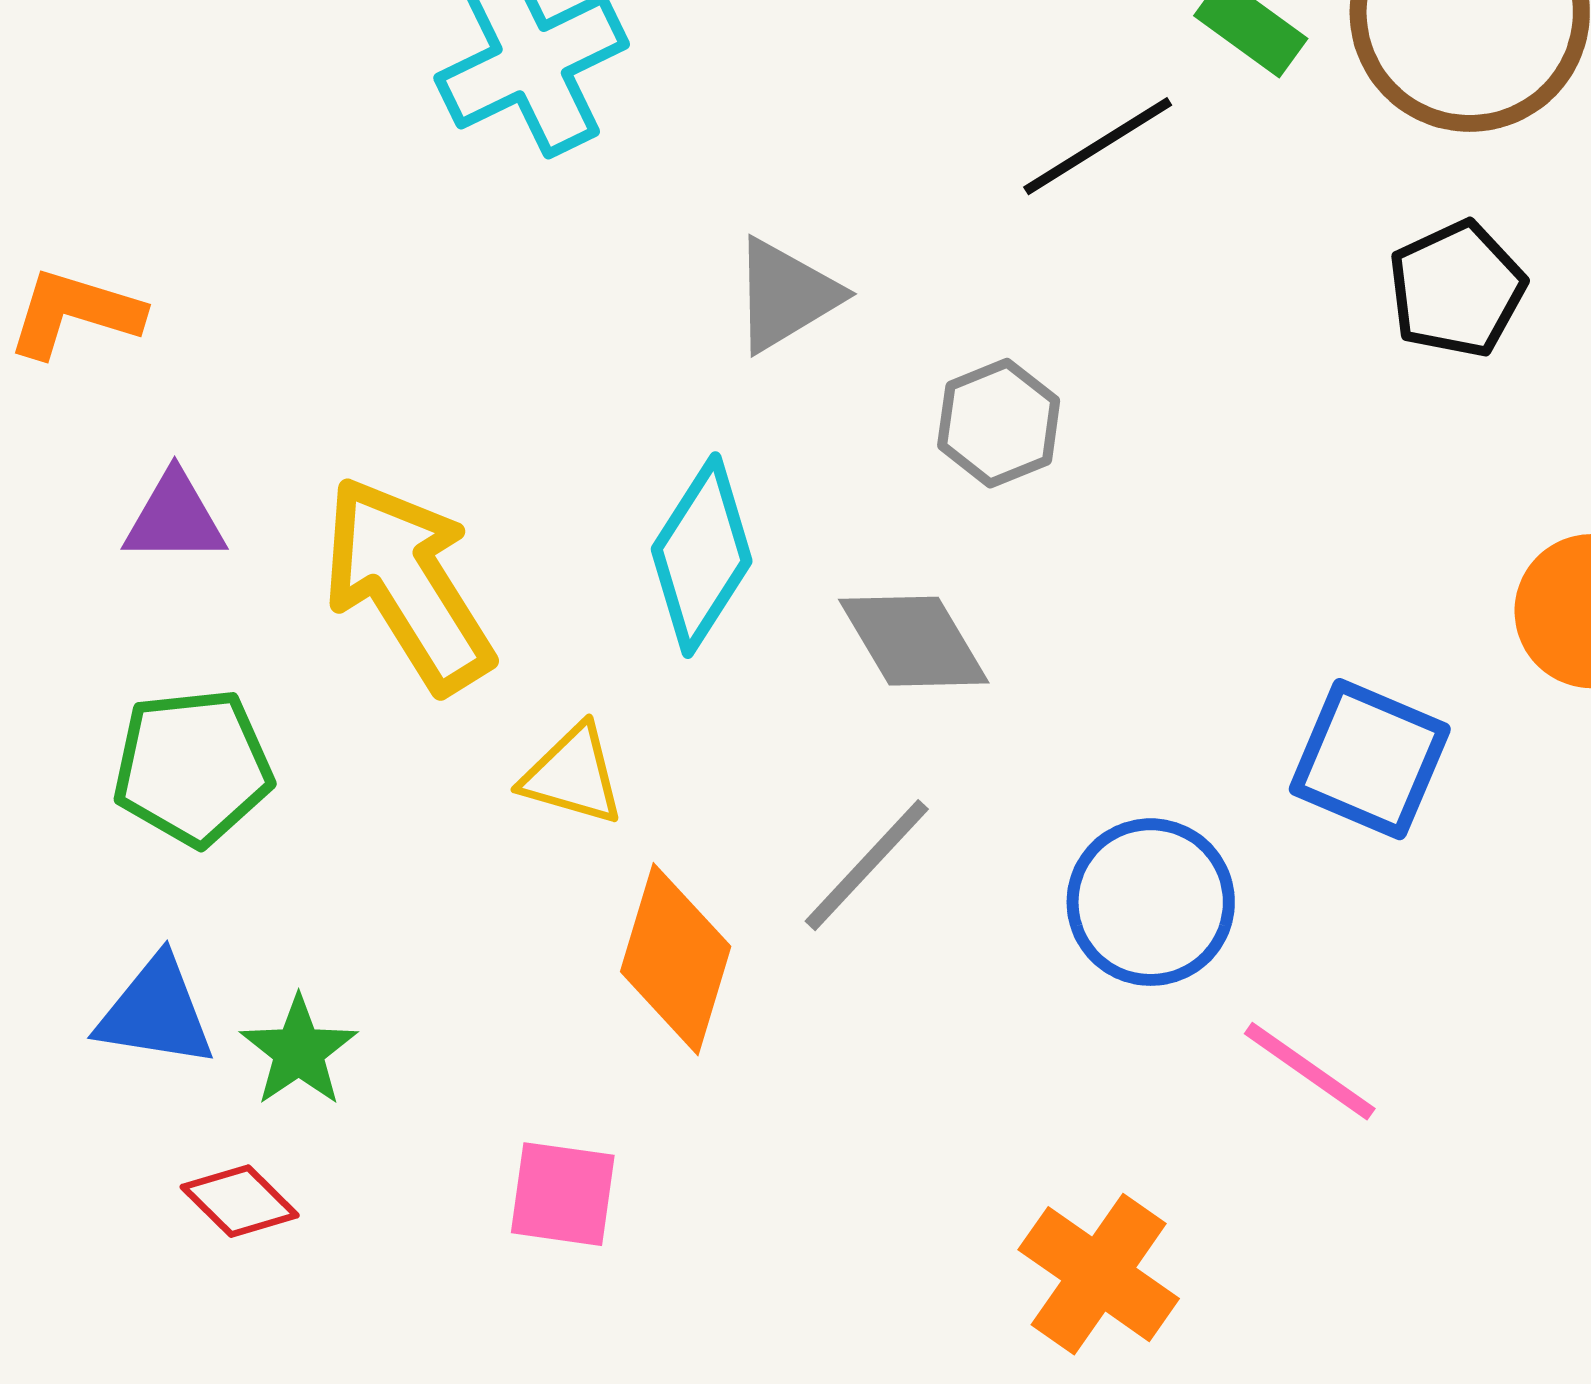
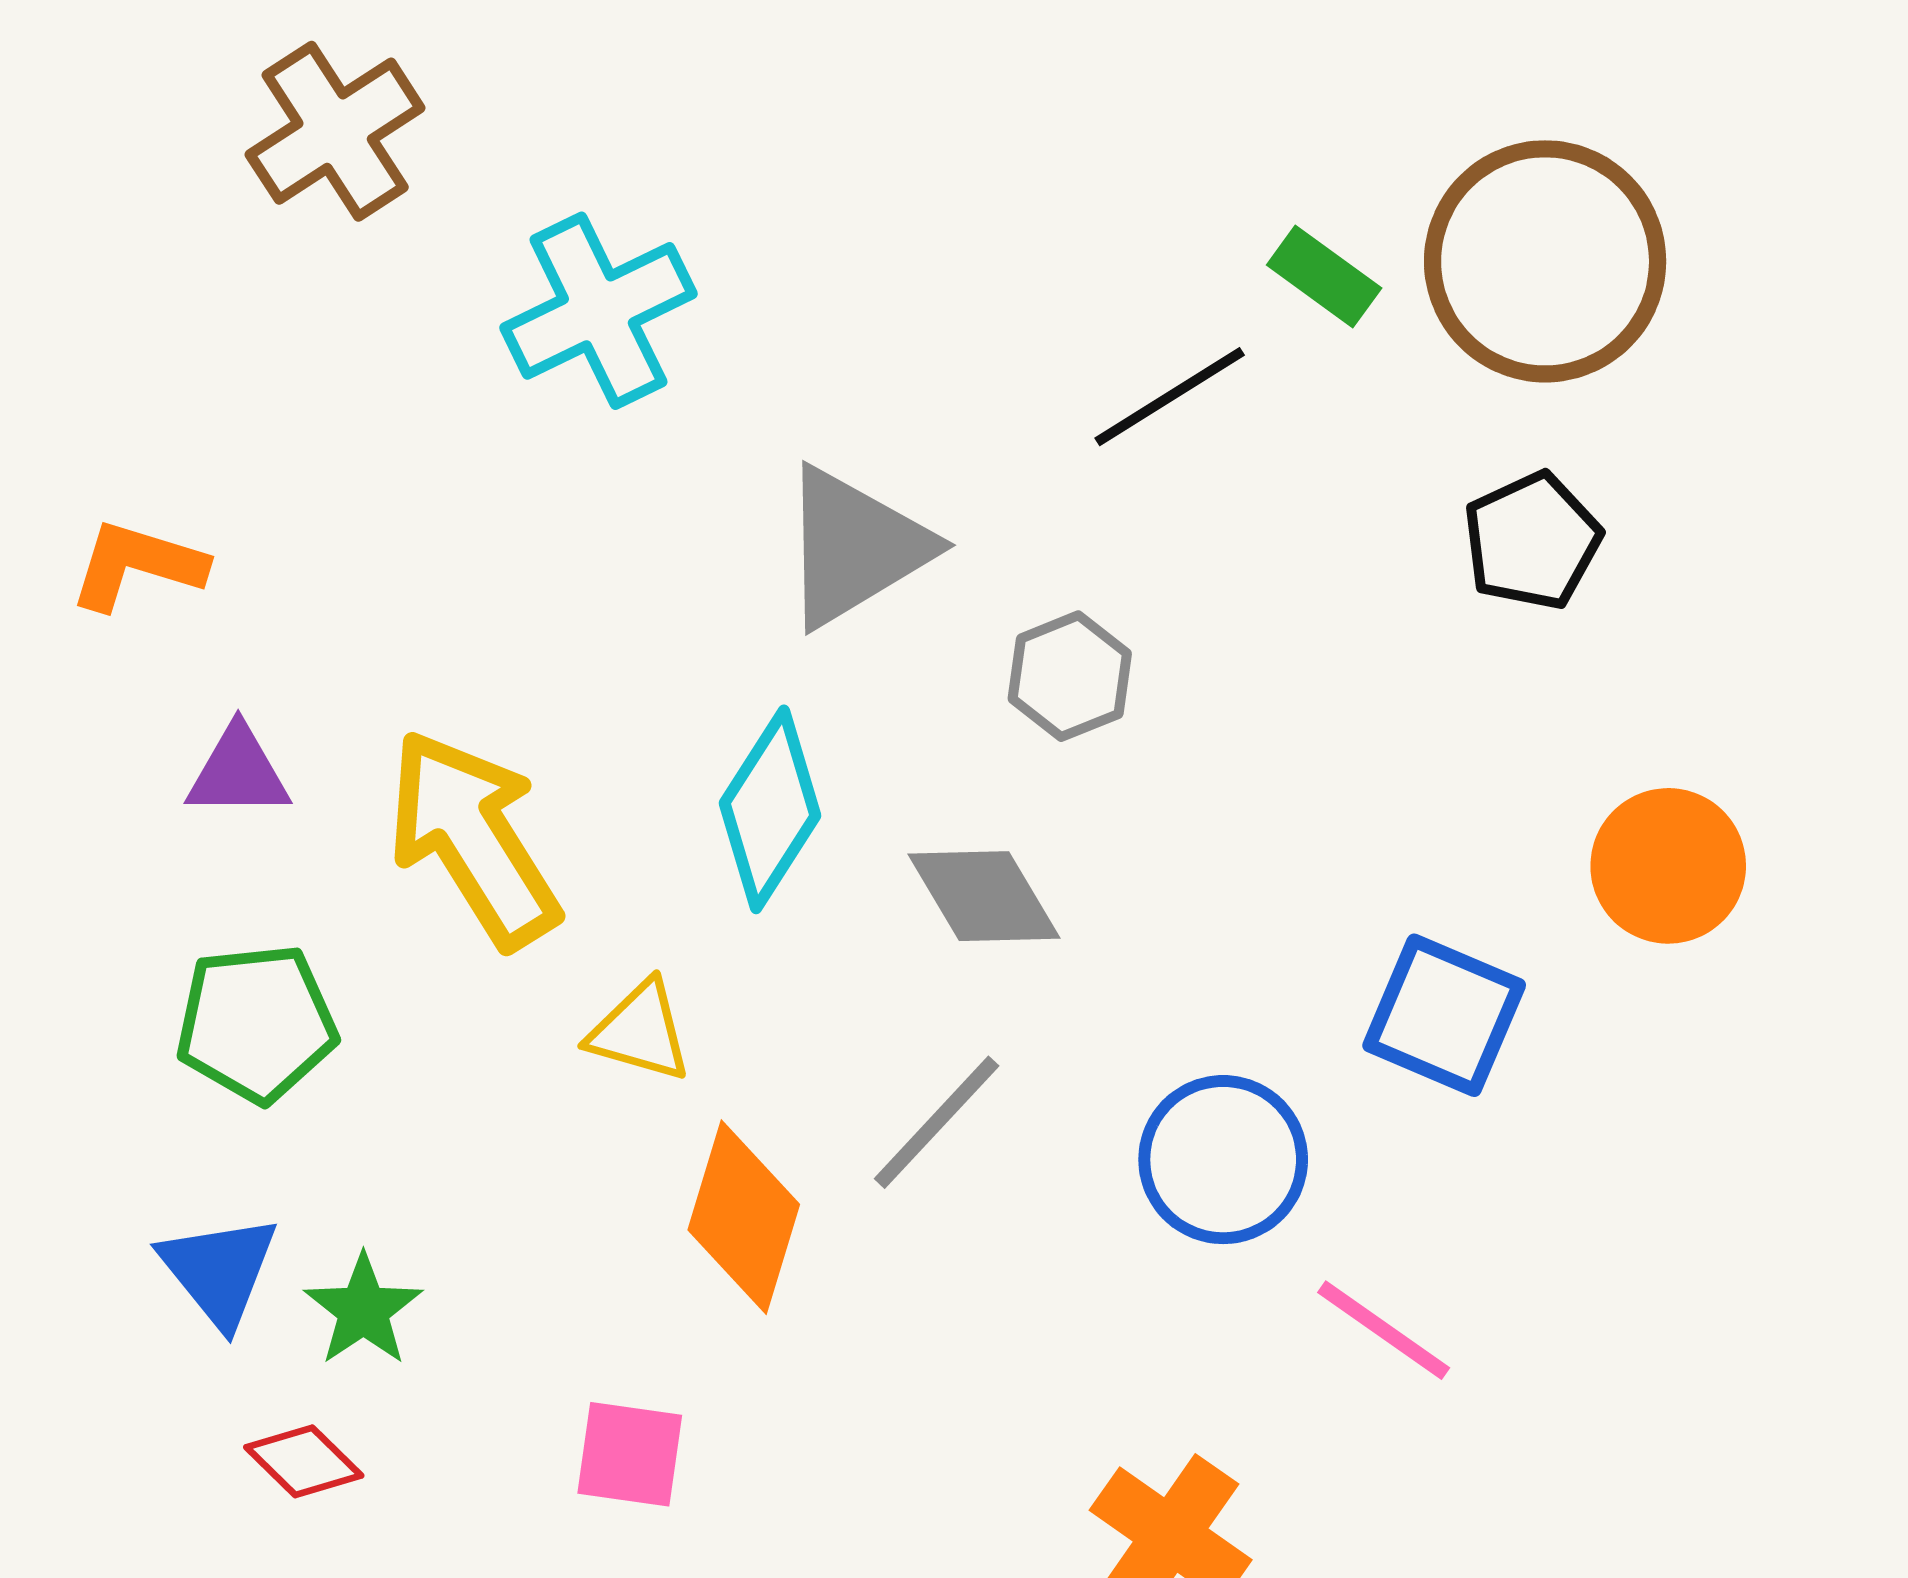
gray triangle: (786, 295) -> (855, 547), size x1.4
blue triangle: (156, 1012) -> (219, 1271), turned 42

